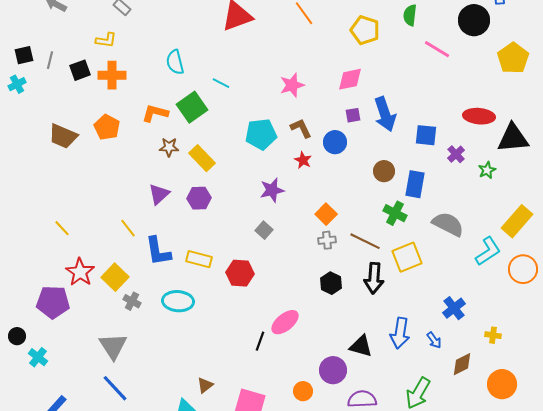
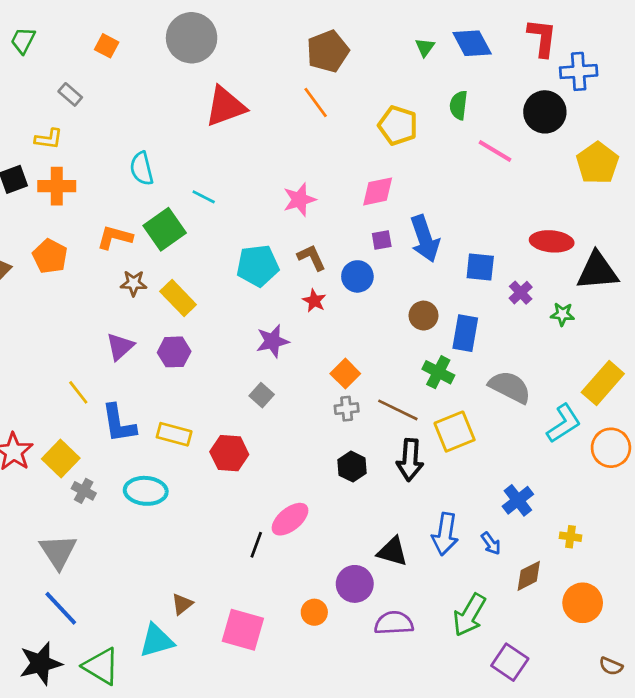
green star: (487, 170) -> (562, 314), turned 30

